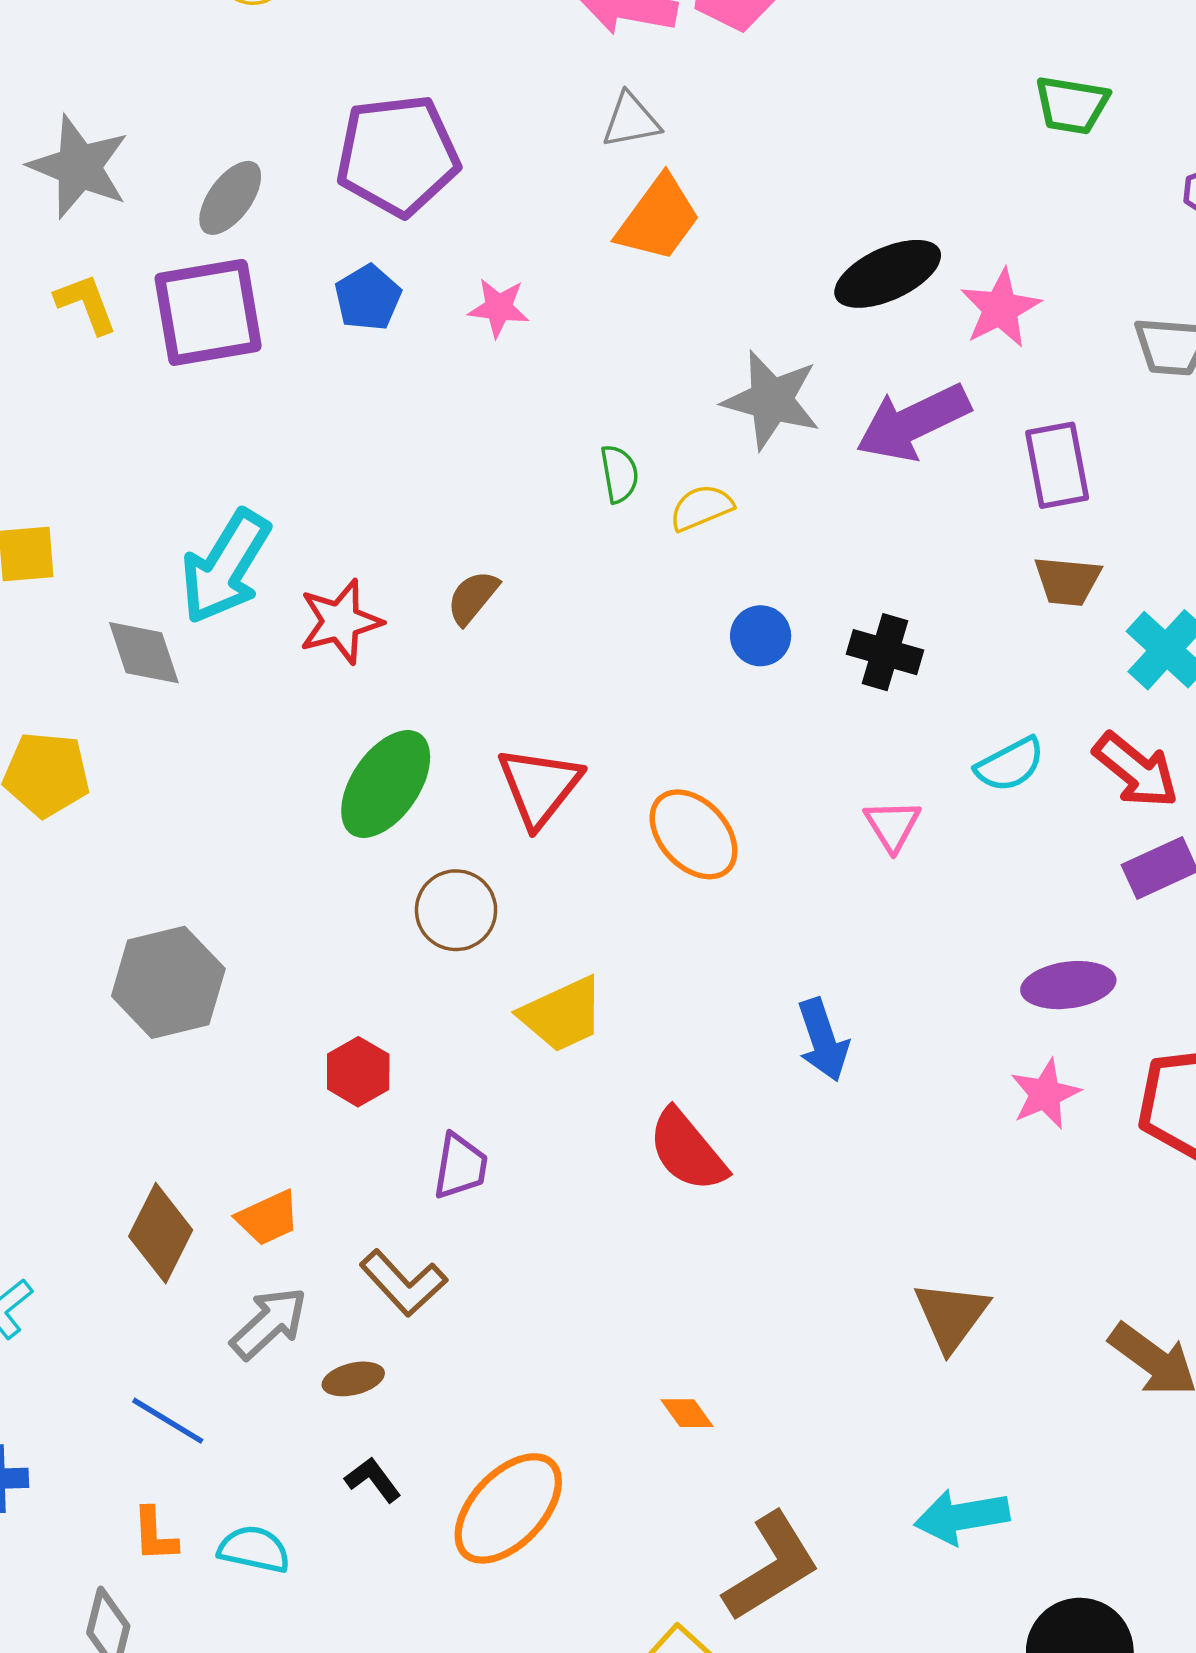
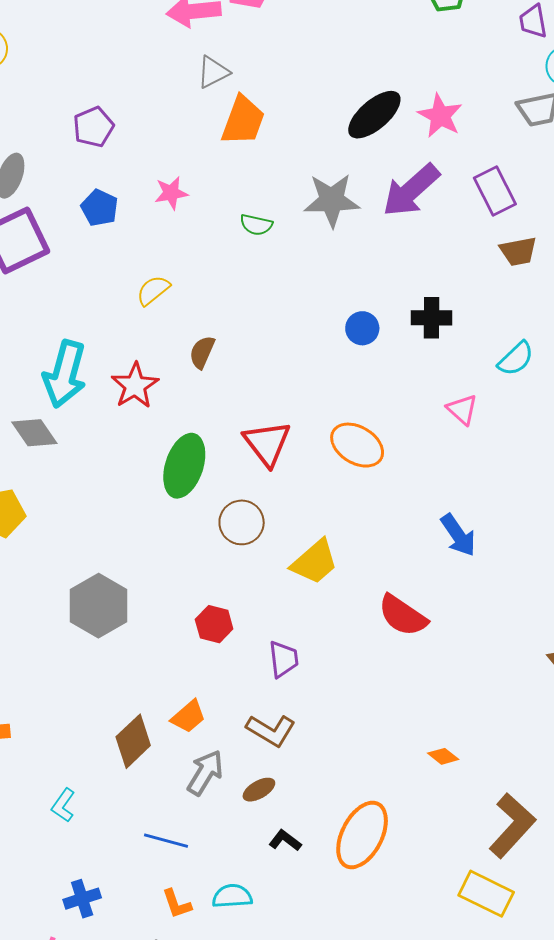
purple pentagon: (398, 155) -> (93, 127), size x0.6
green semicircle: (619, 474) -> (256, 225), moved, turned 128
yellow semicircle: (701, 508) -> (153, 290), moved
brown diamond: (161, 1233) -> (133, 741), turned 36

